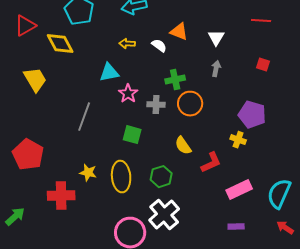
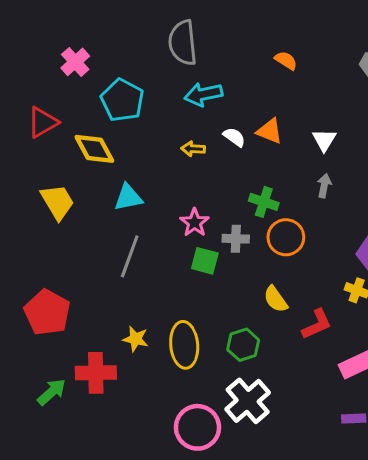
white semicircle: (159, 46) -> (234, 137), moved
cyan triangle: (109, 73) -> (128, 197), moved
green cross: (175, 80) -> (264, 202), turned 30
green square: (132, 135) -> (205, 261), moved
green arrow: (15, 217) -> (52, 392), moved

